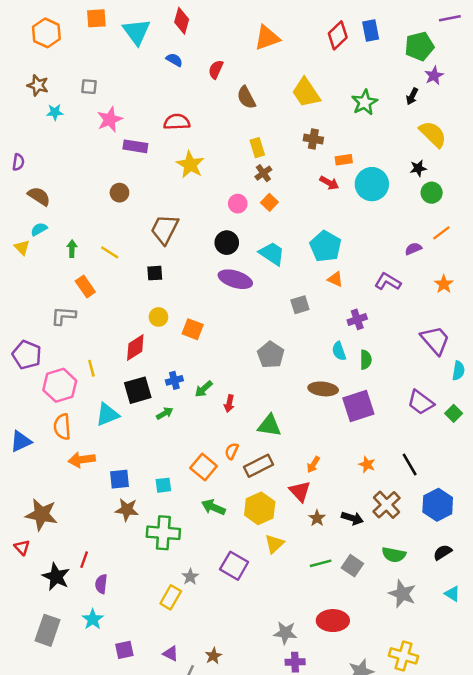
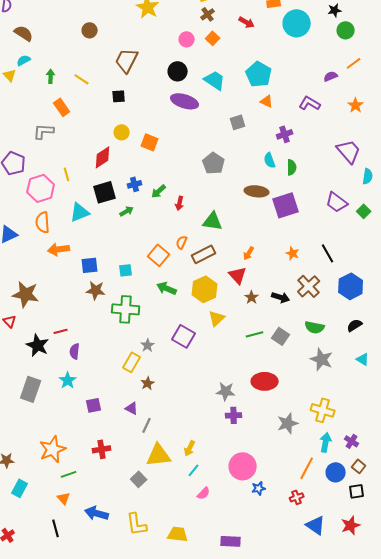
red arrow: (329, 183) -> (247, 22), moved
red line: (84, 560) -> (61, 331), turned 56
brown star: (213, 656) -> (148, 383), moved

